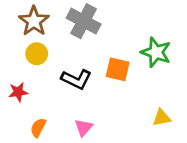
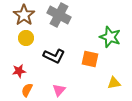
orange square: (118, 69) -> (90, 59), moved
red star: (18, 92) -> (19, 71), moved

